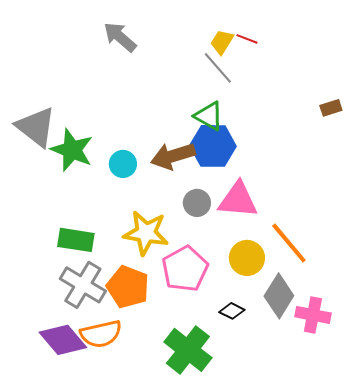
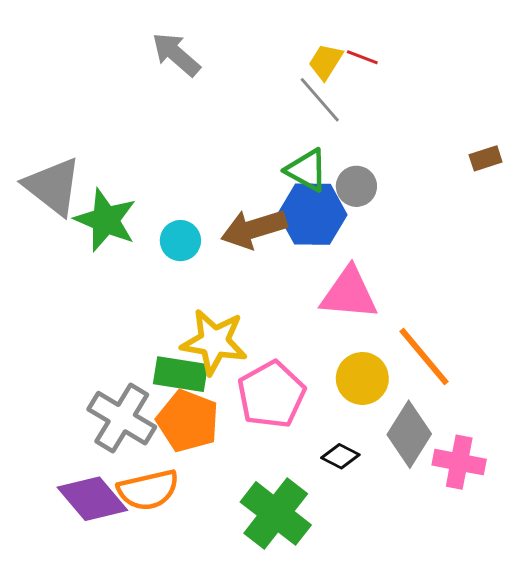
gray circle: (197, 203) -> (356, 186), moved
green rectangle: (76, 240) -> (180, 374), moved

